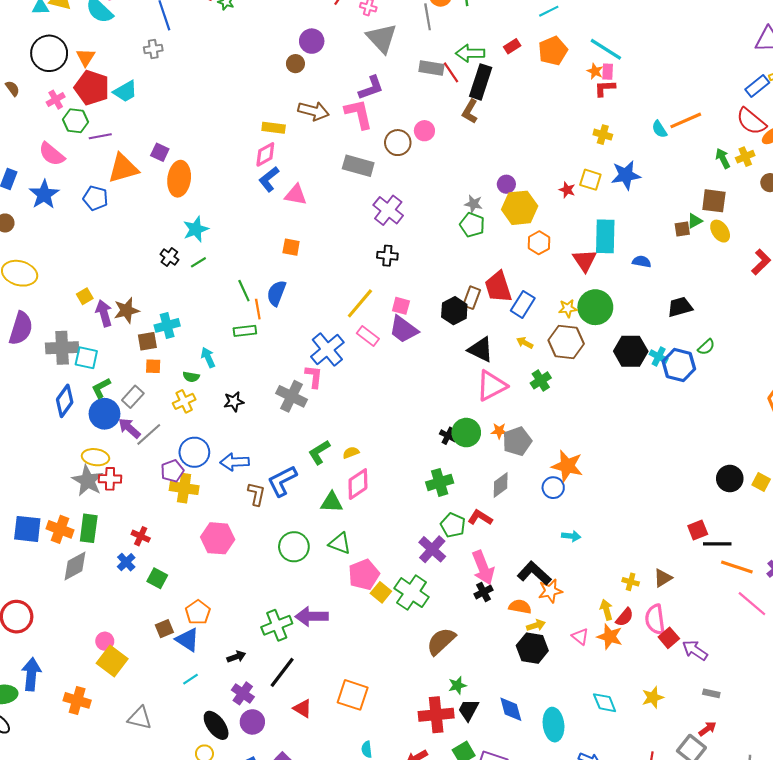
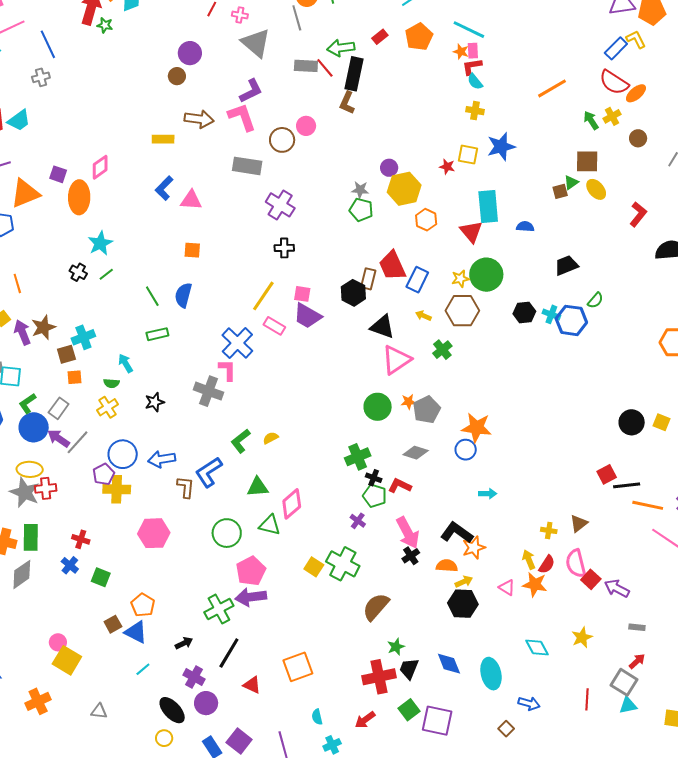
cyan semicircle: (659, 129) -> (475, 82), moved
pink diamond: (265, 154) -> (100, 167), moved
orange line: (258, 309) -> (17, 283), moved
black hexagon: (631, 351) -> (524, 313), size x0.7
black cross: (448, 436) -> (374, 478), moved
pink diamond: (358, 484) -> (292, 504), moved
gray diamond: (501, 485) -> (416, 453), turned 60
purple cross: (432, 549) -> (358, 521), size x0.6
pink pentagon: (364, 575) -> (251, 571), moved
orange square: (353, 695) -> (298, 667), turned -32
orange cross: (77, 700) -> (38, 701), turned -35
gray triangle: (140, 718) -> (99, 711), size x0.7

